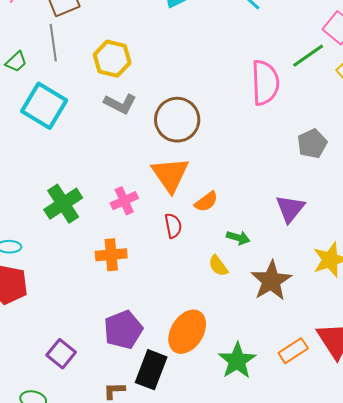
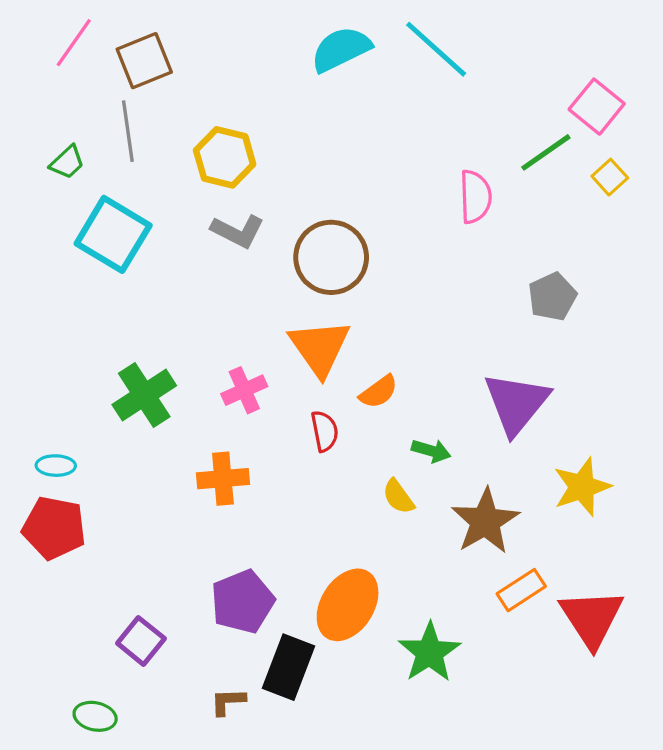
pink semicircle: (265, 83) -> (475, 197), size x0.7
purple triangle: (290, 209) -> (516, 403), size x1.4
orange rectangle: (293, 351) -> (521, 590), moved

